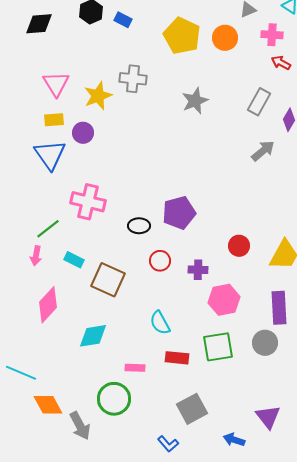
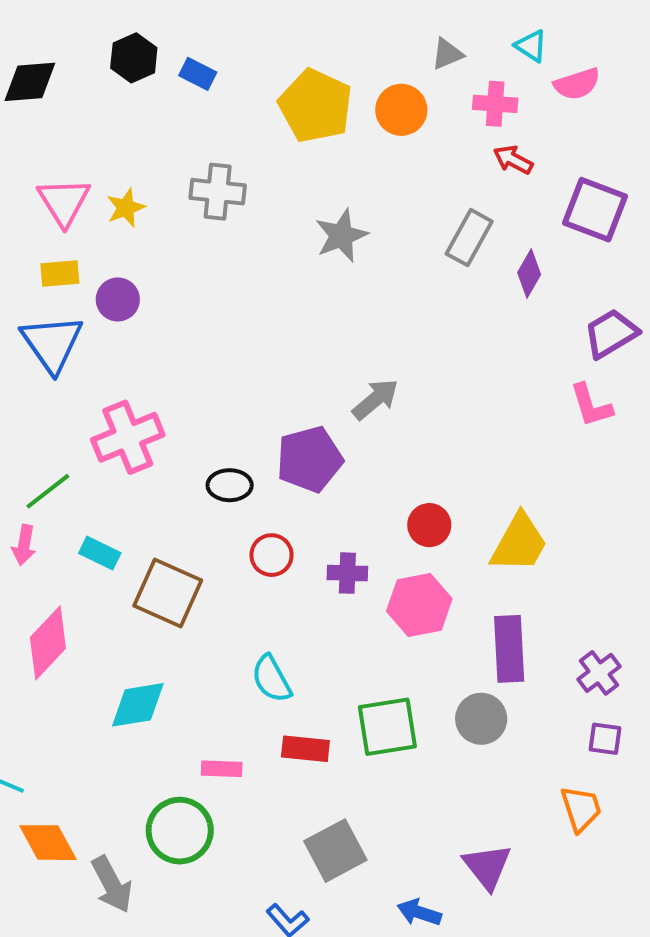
yellow star: (98, 96) -> (126, 208), moved, size x0.7
gray arrow: (263, 151) -> (375, 399), moved
pink cross: (88, 202) -> (128, 437), turned -36
pink hexagon: (224, 300) -> (419, 605), moved

